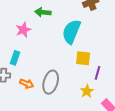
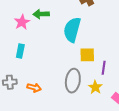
pink star: (23, 30) -> (22, 22), moved
cyan rectangle: (15, 58) -> (20, 51), moved
gray ellipse: (51, 82) -> (73, 81), moved

